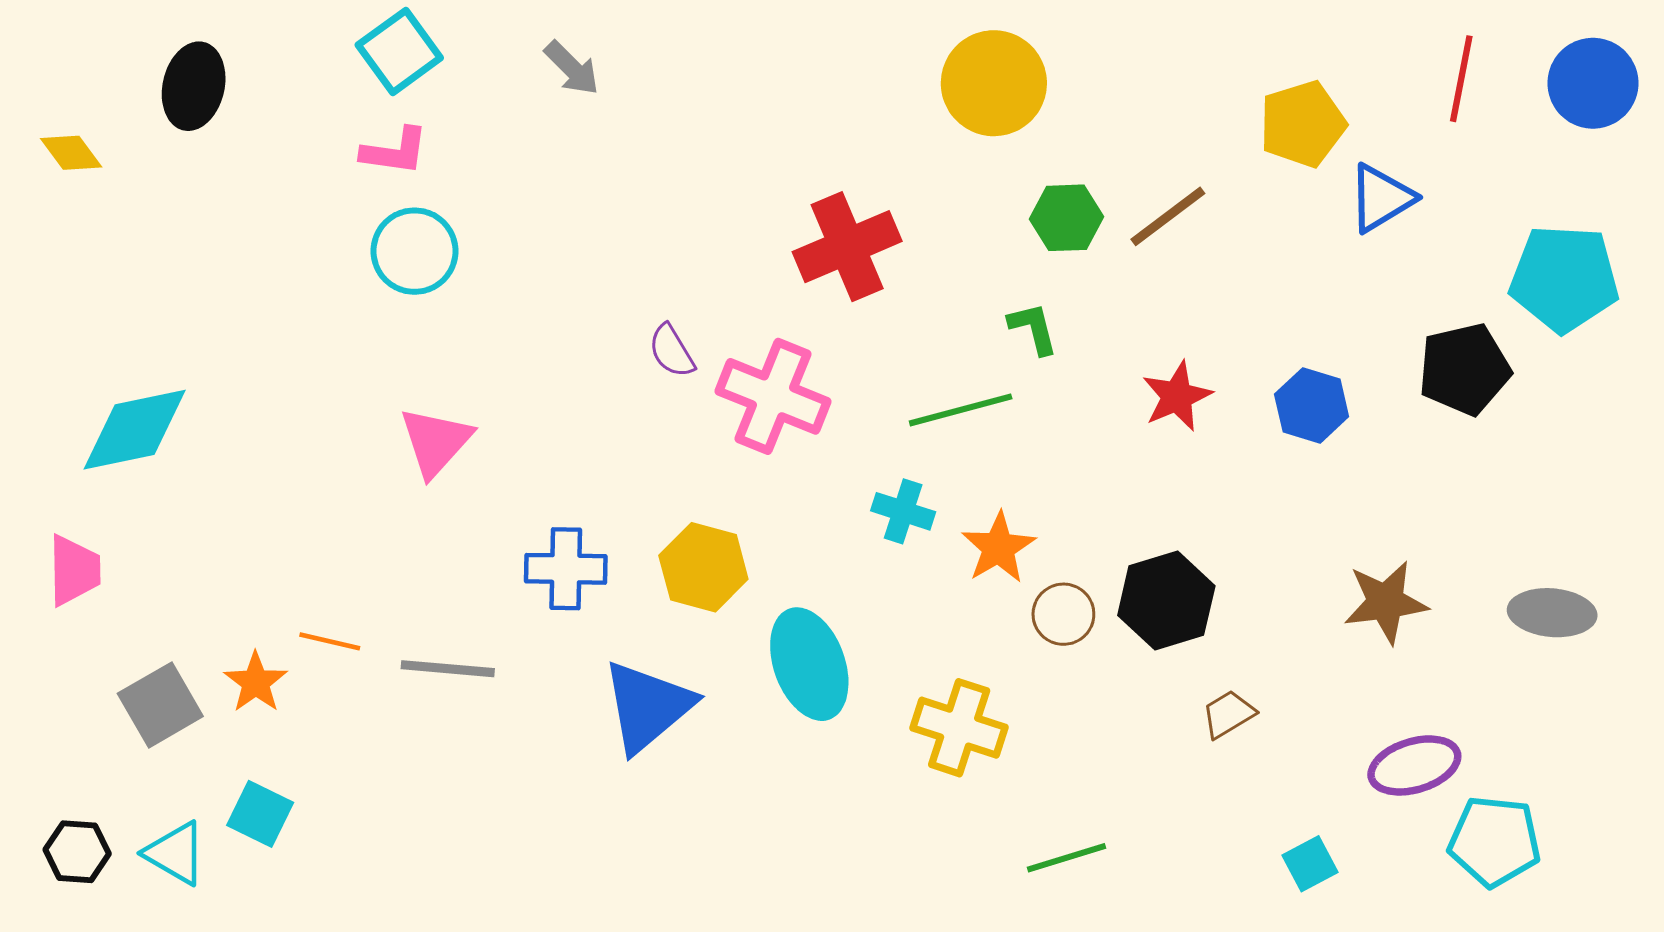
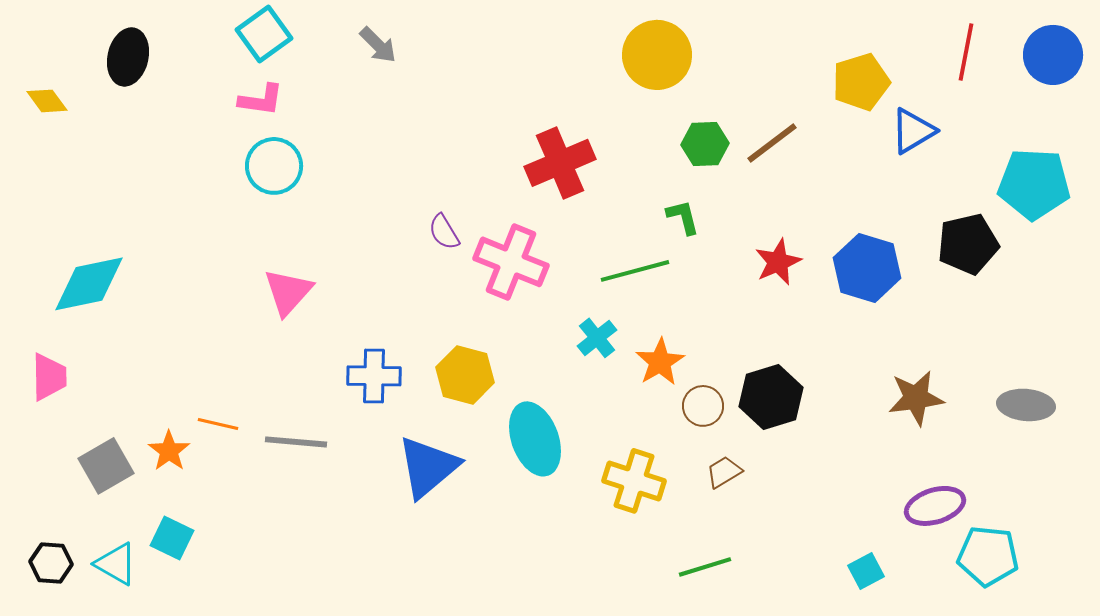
blue hexagon: (1312, 405) -> (867, 268), size x1.4
cyan cross: (903, 511) -> (597, 338), turned 33
brown trapezoid: (1228, 714) -> (724, 472), moved

